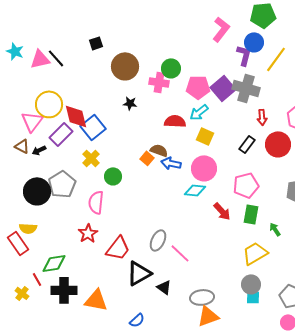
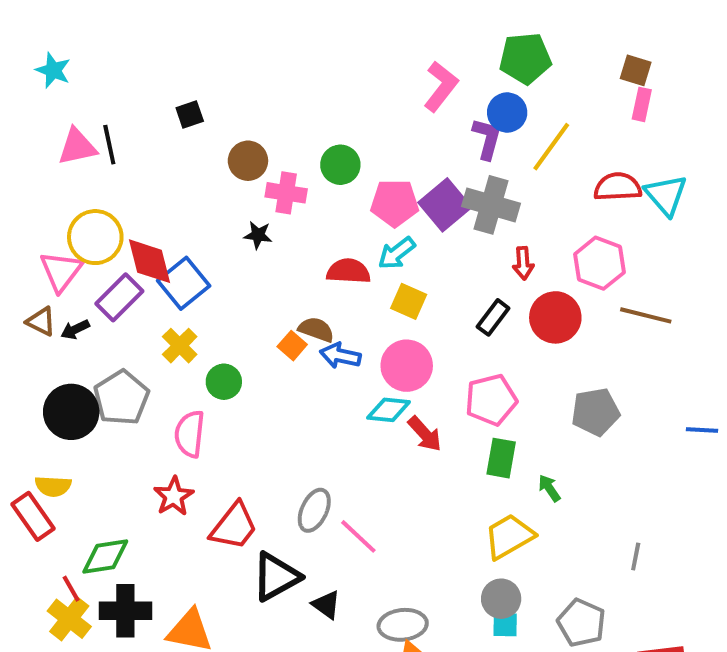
cyan star: (15, 51) -> (53, 70), moved
black line: (56, 58) -> (109, 145), turned 30
brown circle: (125, 66) -> (248, 161), size x0.7
pink cross: (159, 82) -> (286, 193), moved
red arrow: (222, 211) -> (425, 434), moved
yellow cross: (22, 293) -> (69, 619), moved, size x1.5

